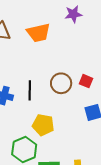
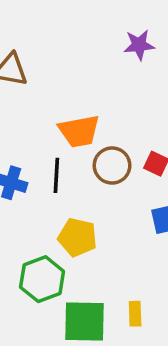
orange trapezoid: (38, 33) -> (79, 131), moved

